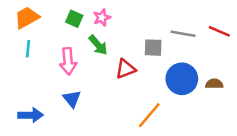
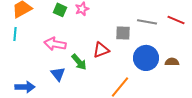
green arrow: (98, 45) -> (79, 62), moved
cyan line: (28, 49) -> (15, 34), moved
pink arrow: (68, 61) -> (55, 44), turned 105

